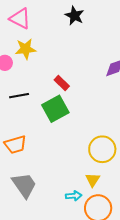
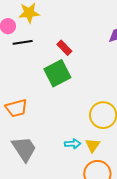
black line: (19, 96) -> (23, 42), moved
cyan arrow: (74, 196) -> (73, 144), moved

